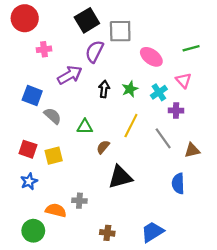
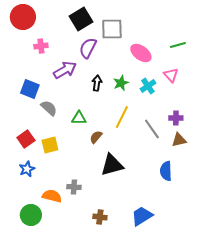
purple cross: (176, 111) -> (176, 118), moved
red square: (28, 149) -> (26, 139), turned 36

